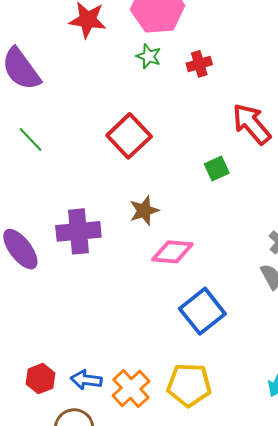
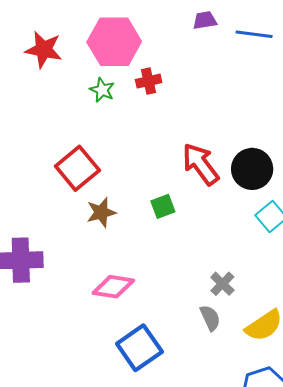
red cross: (199, 64) -> (149, 81), moved
brown star: (144, 211) -> (101, 212), moved

